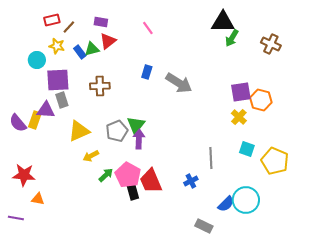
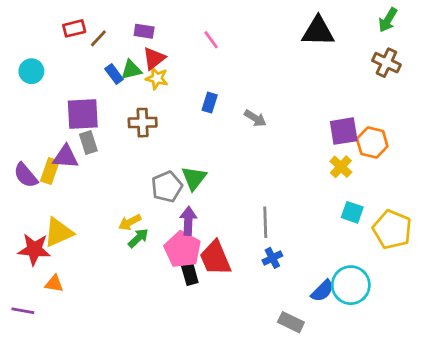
green arrow: (232, 38) -> (388, 20), moved
yellow star: (57, 46) -> (157, 78), moved
cyan circle: (37, 60) -> (31, 71), moved
gray arrow: (179, 83) -> (255, 118), size x0.6
yellow triangle: (79, 131) -> (58, 232), moved
purple arrow: (139, 139) -> (188, 221), moved
gray line: (211, 158) -> (265, 222), moved
green arrow: (106, 175) -> (138, 238), moved

